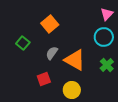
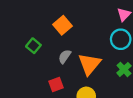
orange triangle: (75, 60) -> (89, 64), turned 40

